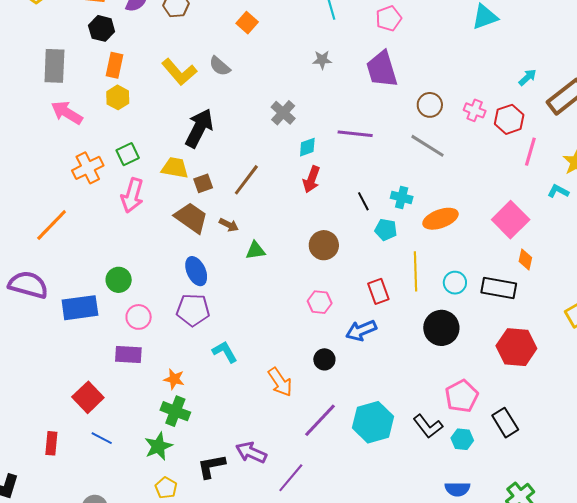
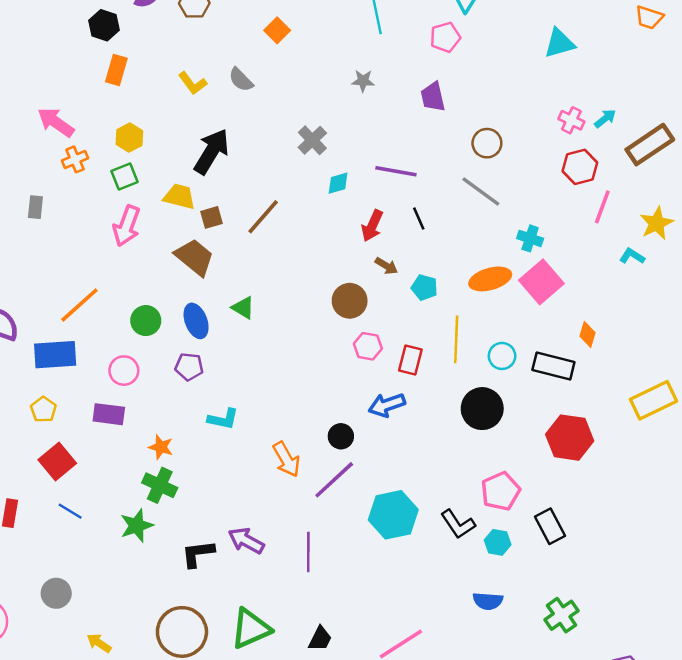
gray rectangle: (54, 66) -> (35, 207), moved, size x0.6
purple trapezoid: (382, 69) -> (433, 97), size x0.7
yellow L-shape: (179, 72) -> (193, 83), size x0.7
yellow hexagon: (118, 97) -> (129, 138), moved
pink cross: (475, 110) -> (571, 120), moved
orange cross: (88, 168) -> (75, 159), moved, size x0.7
red arrow: (311, 179) -> (372, 226), moved
cyan cross: (402, 197) -> (530, 238), moved
black line: (363, 201) -> (419, 218), moved
pink square: (511, 220) -> (541, 282), moved
orange line: (52, 225) -> (79, 305), moved
brown arrow: (229, 225) -> (386, 266), moved
green triangle: (255, 250) -> (243, 308), moved, turned 35
green circle: (119, 280) -> (146, 321), moved
red rectangle: (378, 291) -> (410, 360), turned 30
pink hexagon: (320, 302) -> (368, 346), moved
purple pentagon: (193, 310) -> (189, 367), size x0.7
cyan L-shape: (225, 352) -> (223, 419), turned 128
purple line: (320, 420) -> (334, 480), moved
purple line: (291, 478) -> (308, 552), moved, turned -44
yellow pentagon: (166, 488) -> (43, 409), moved

